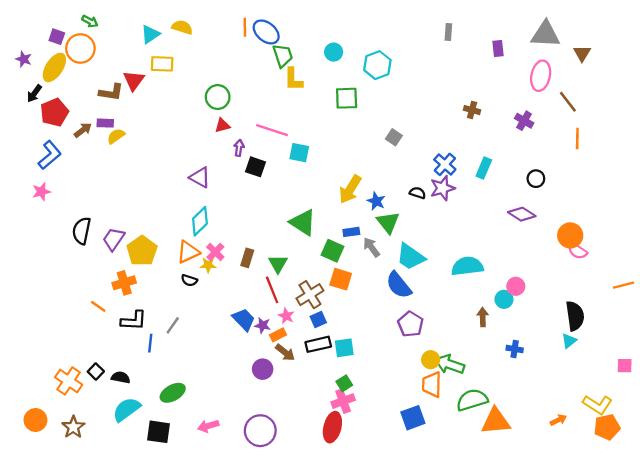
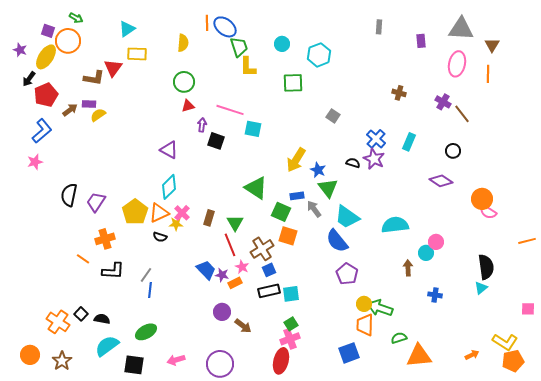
yellow semicircle: (182, 27) -> (183, 43), moved, turned 78
brown line: (568, 102) -> (462, 114), moved
orange line: (577, 138) -> (488, 74), moved
purple star: (442, 188) -> (374, 159), turned -30
yellow pentagon: (142, 251) -> (135, 212), moved
blue line: (150, 343) -> (150, 290), moved
brown arrow: (285, 353) -> (243, 326), moved
green semicircle: (472, 400) -> (399, 338), size x0.6

